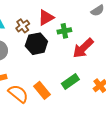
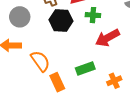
orange rectangle: (42, 90) -> (57, 82), moved
orange semicircle: (18, 94) -> (40, 61), moved

